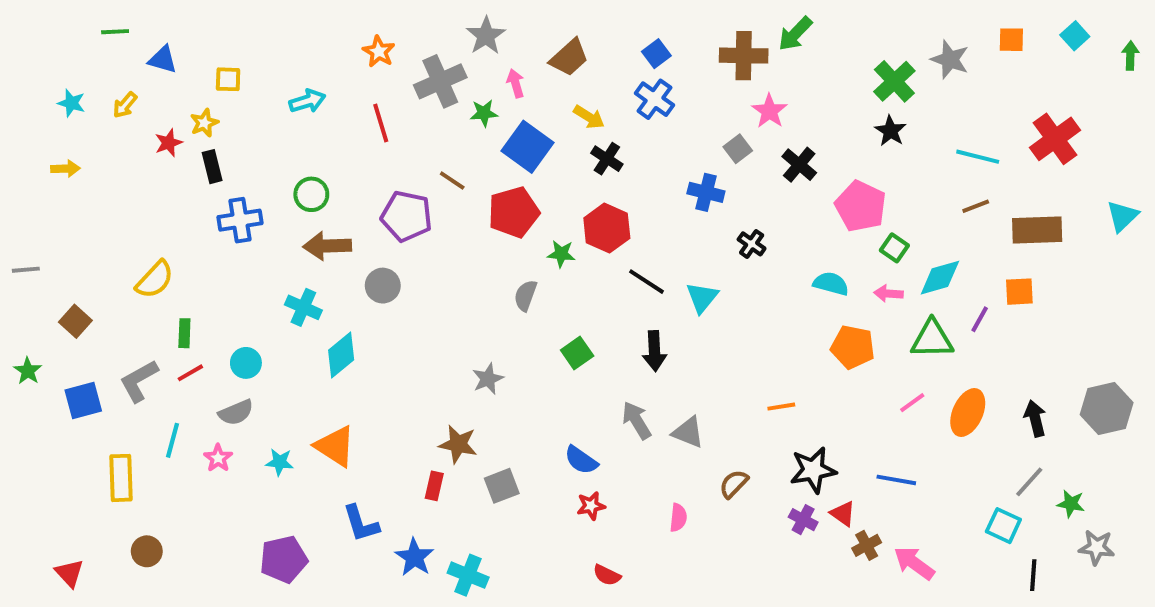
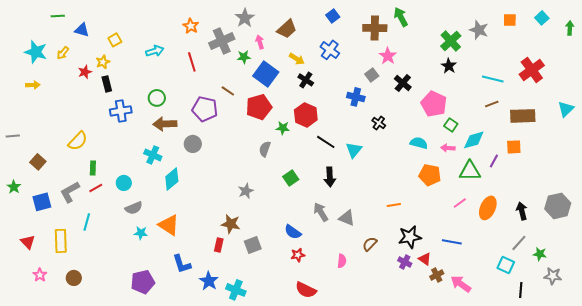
green arrow: (795, 34) -> (401, 17), turned 108
blue square: (656, 54) -> (333, 16), moved
yellow square: (228, 79) -> (115, 40), turned -32
cyan star: (71, 103) -> (36, 52), size x1.6
gray semicircle: (236, 412) -> (134, 208), moved
pink star: (218, 458) -> (40, 275), moved
red triangle: (69, 573) -> (28, 242), moved
red semicircle: (607, 575) -> (306, 290), size x1.5

